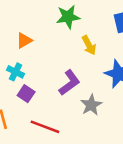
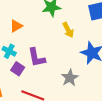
purple L-shape: (69, 83) -> (37, 57), moved, turned 115

